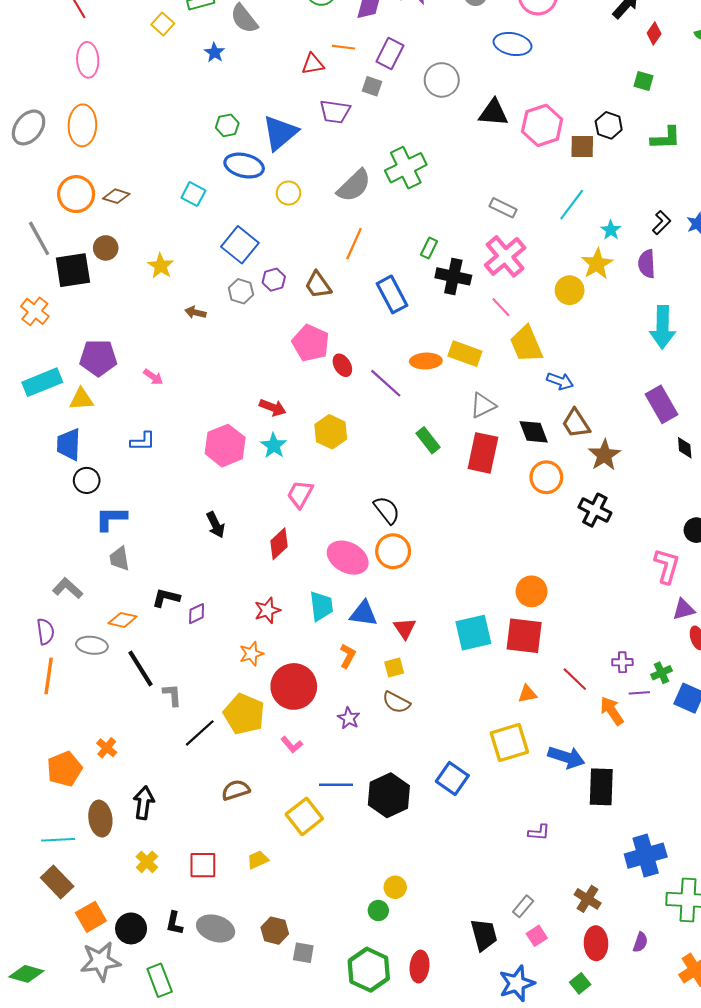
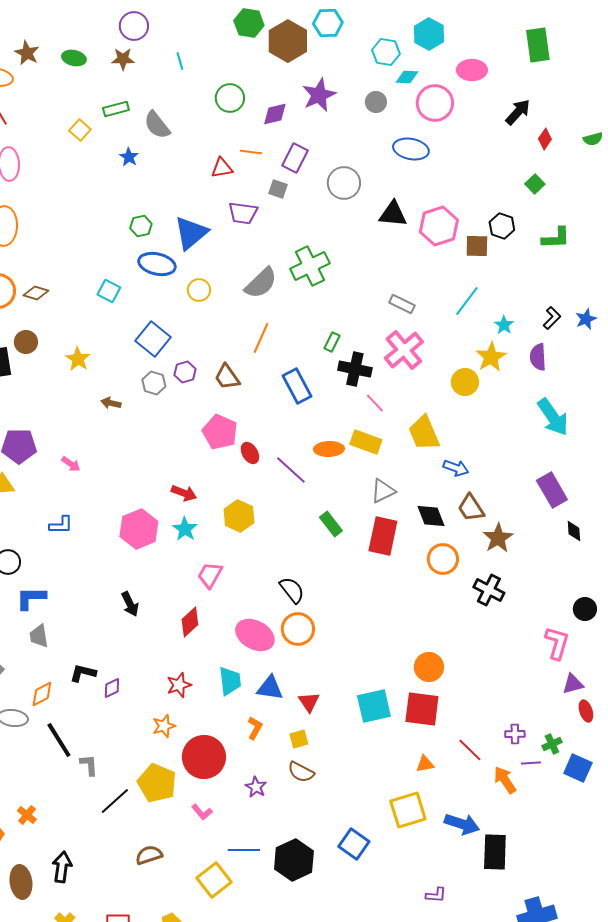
green square: (644, 81) -> (535, 184), turned 30
pink line: (501, 307) -> (375, 403), moved
cyan arrow: (663, 327) -> (553, 417), turned -36
orange diamond: (123, 620) -> (42, 694), turned -40

